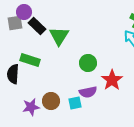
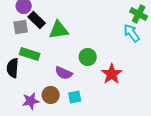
gray square: (15, 23) -> (21, 27), moved
green triangle: (59, 36) -> (59, 30), turned 50
purple semicircle: (88, 92) -> (64, 73), moved, turned 36

